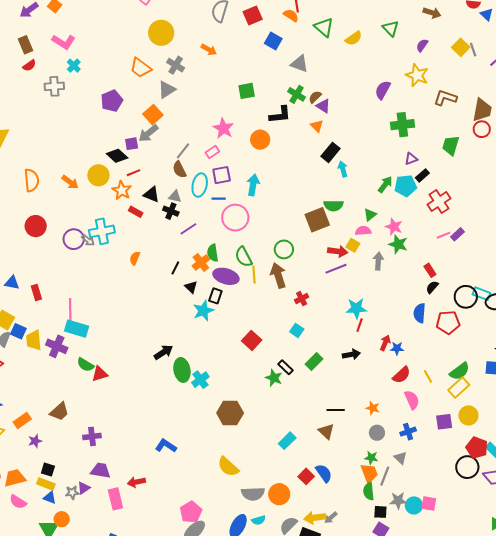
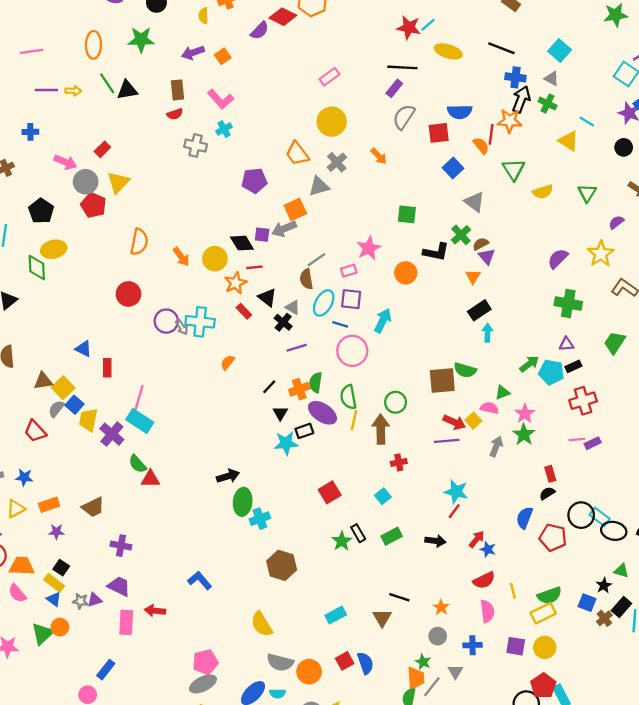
black rectangle: (215, 296) -> (304, 431), turned 35

